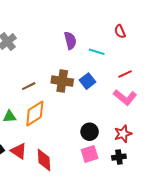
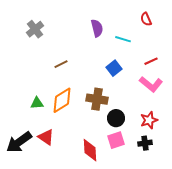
brown cross: (62, 81) -> (97, 99), moved
brown line: (29, 86) -> (61, 64), moved
red diamond: (44, 160) -> (90, 150), moved

